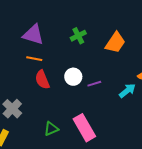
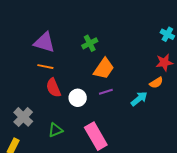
orange trapezoid: (115, 43) -> (104, 69), moved
white circle: (73, 77) -> (78, 98), moved
green triangle: (51, 129) -> (55, 130), moved

